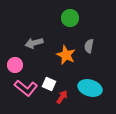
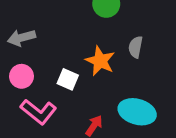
gray arrow: (34, 43) -> (21, 38), moved
white square: (49, 84) -> (68, 79), moved

